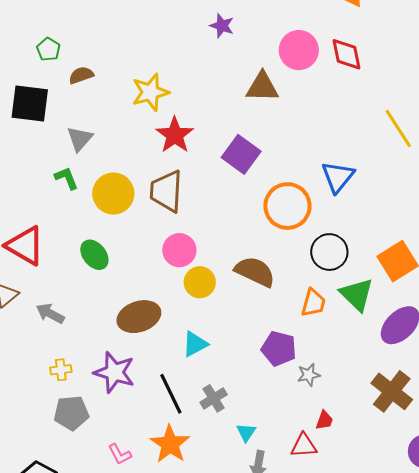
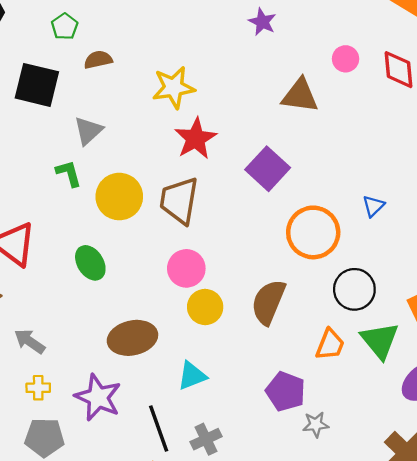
pink circle: (299, 50) -> (346, 59), size x0.6
blue triangle: (338, 177) -> (373, 206), size x0.6
brown semicircle: (255, 272) -> (268, 302), turned -99
gray arrow: (50, 314) -> (30, 341), moved

